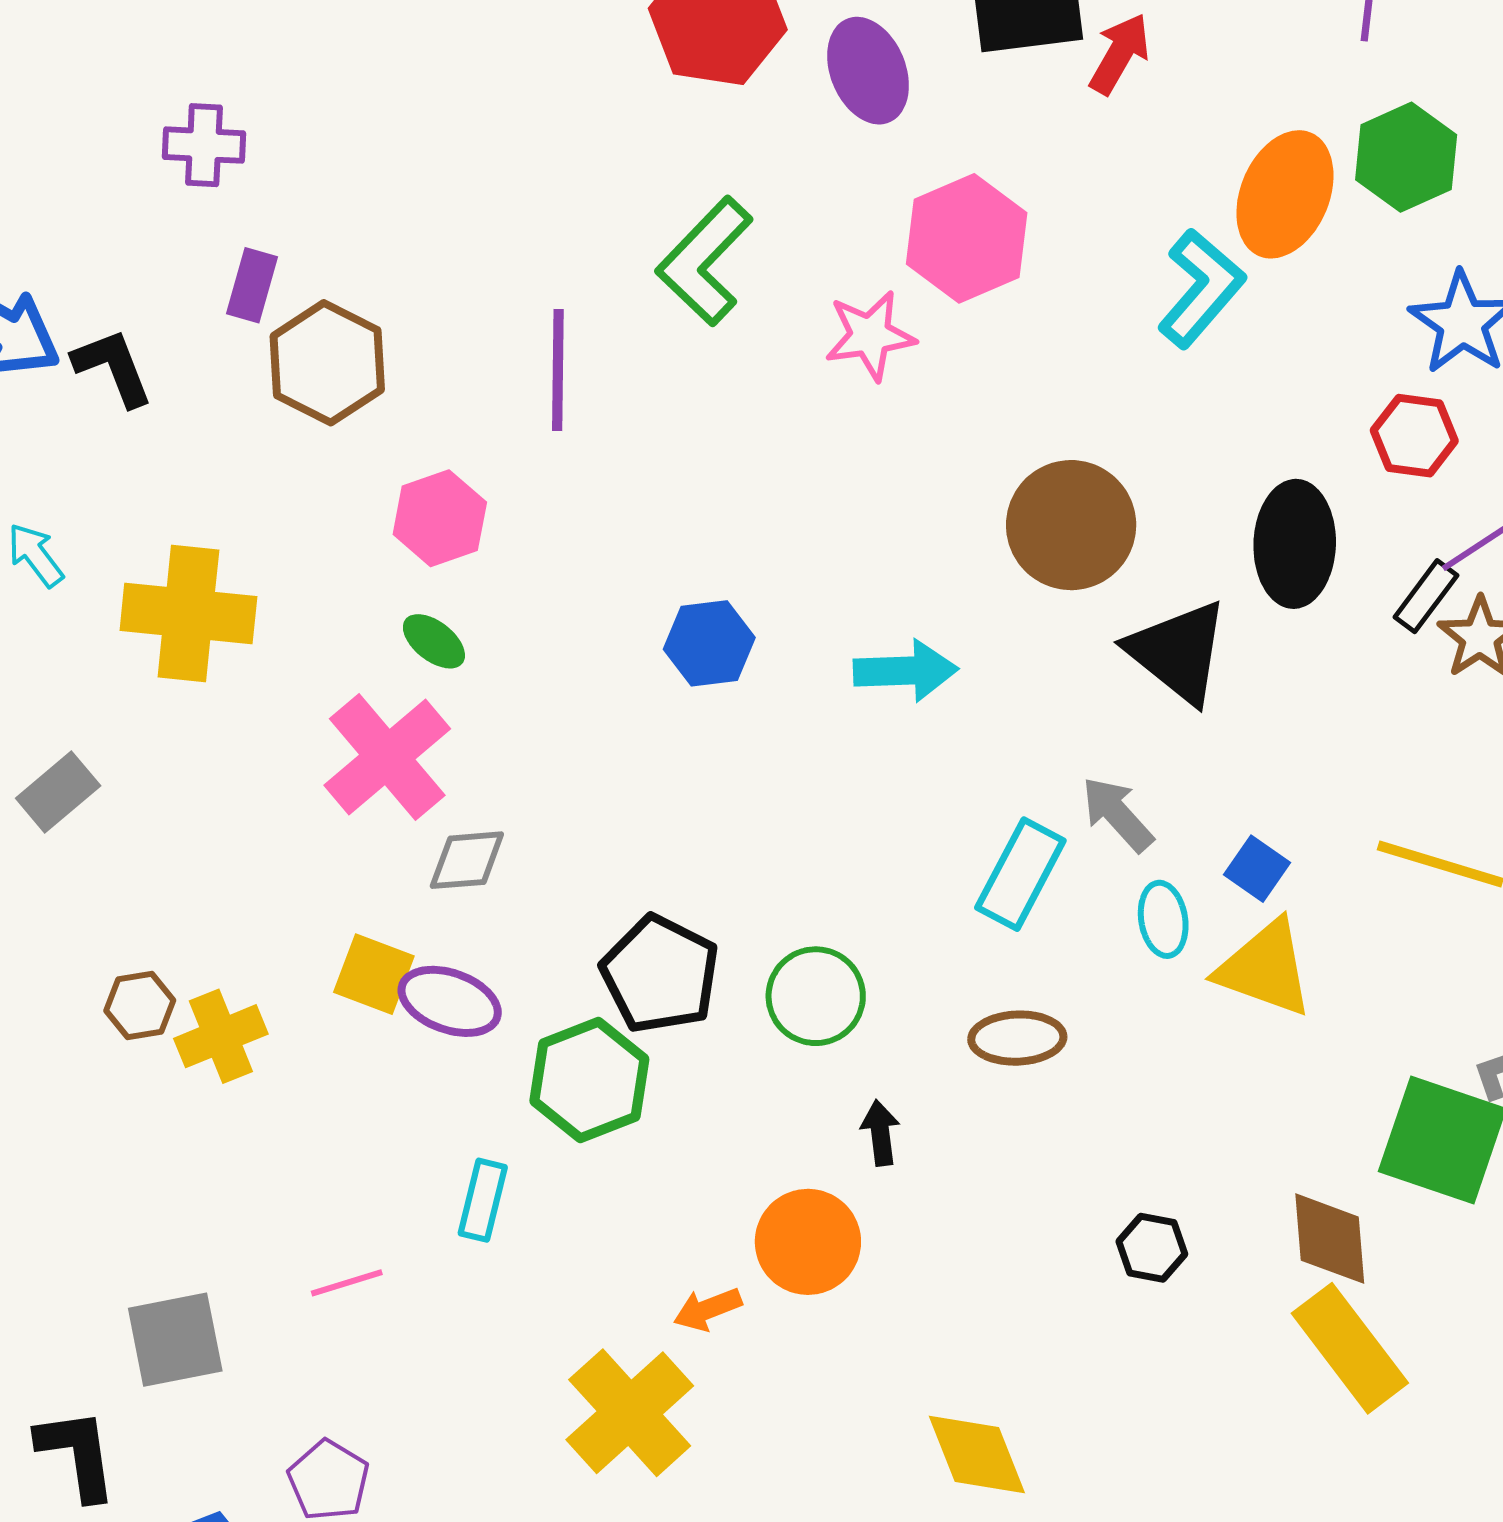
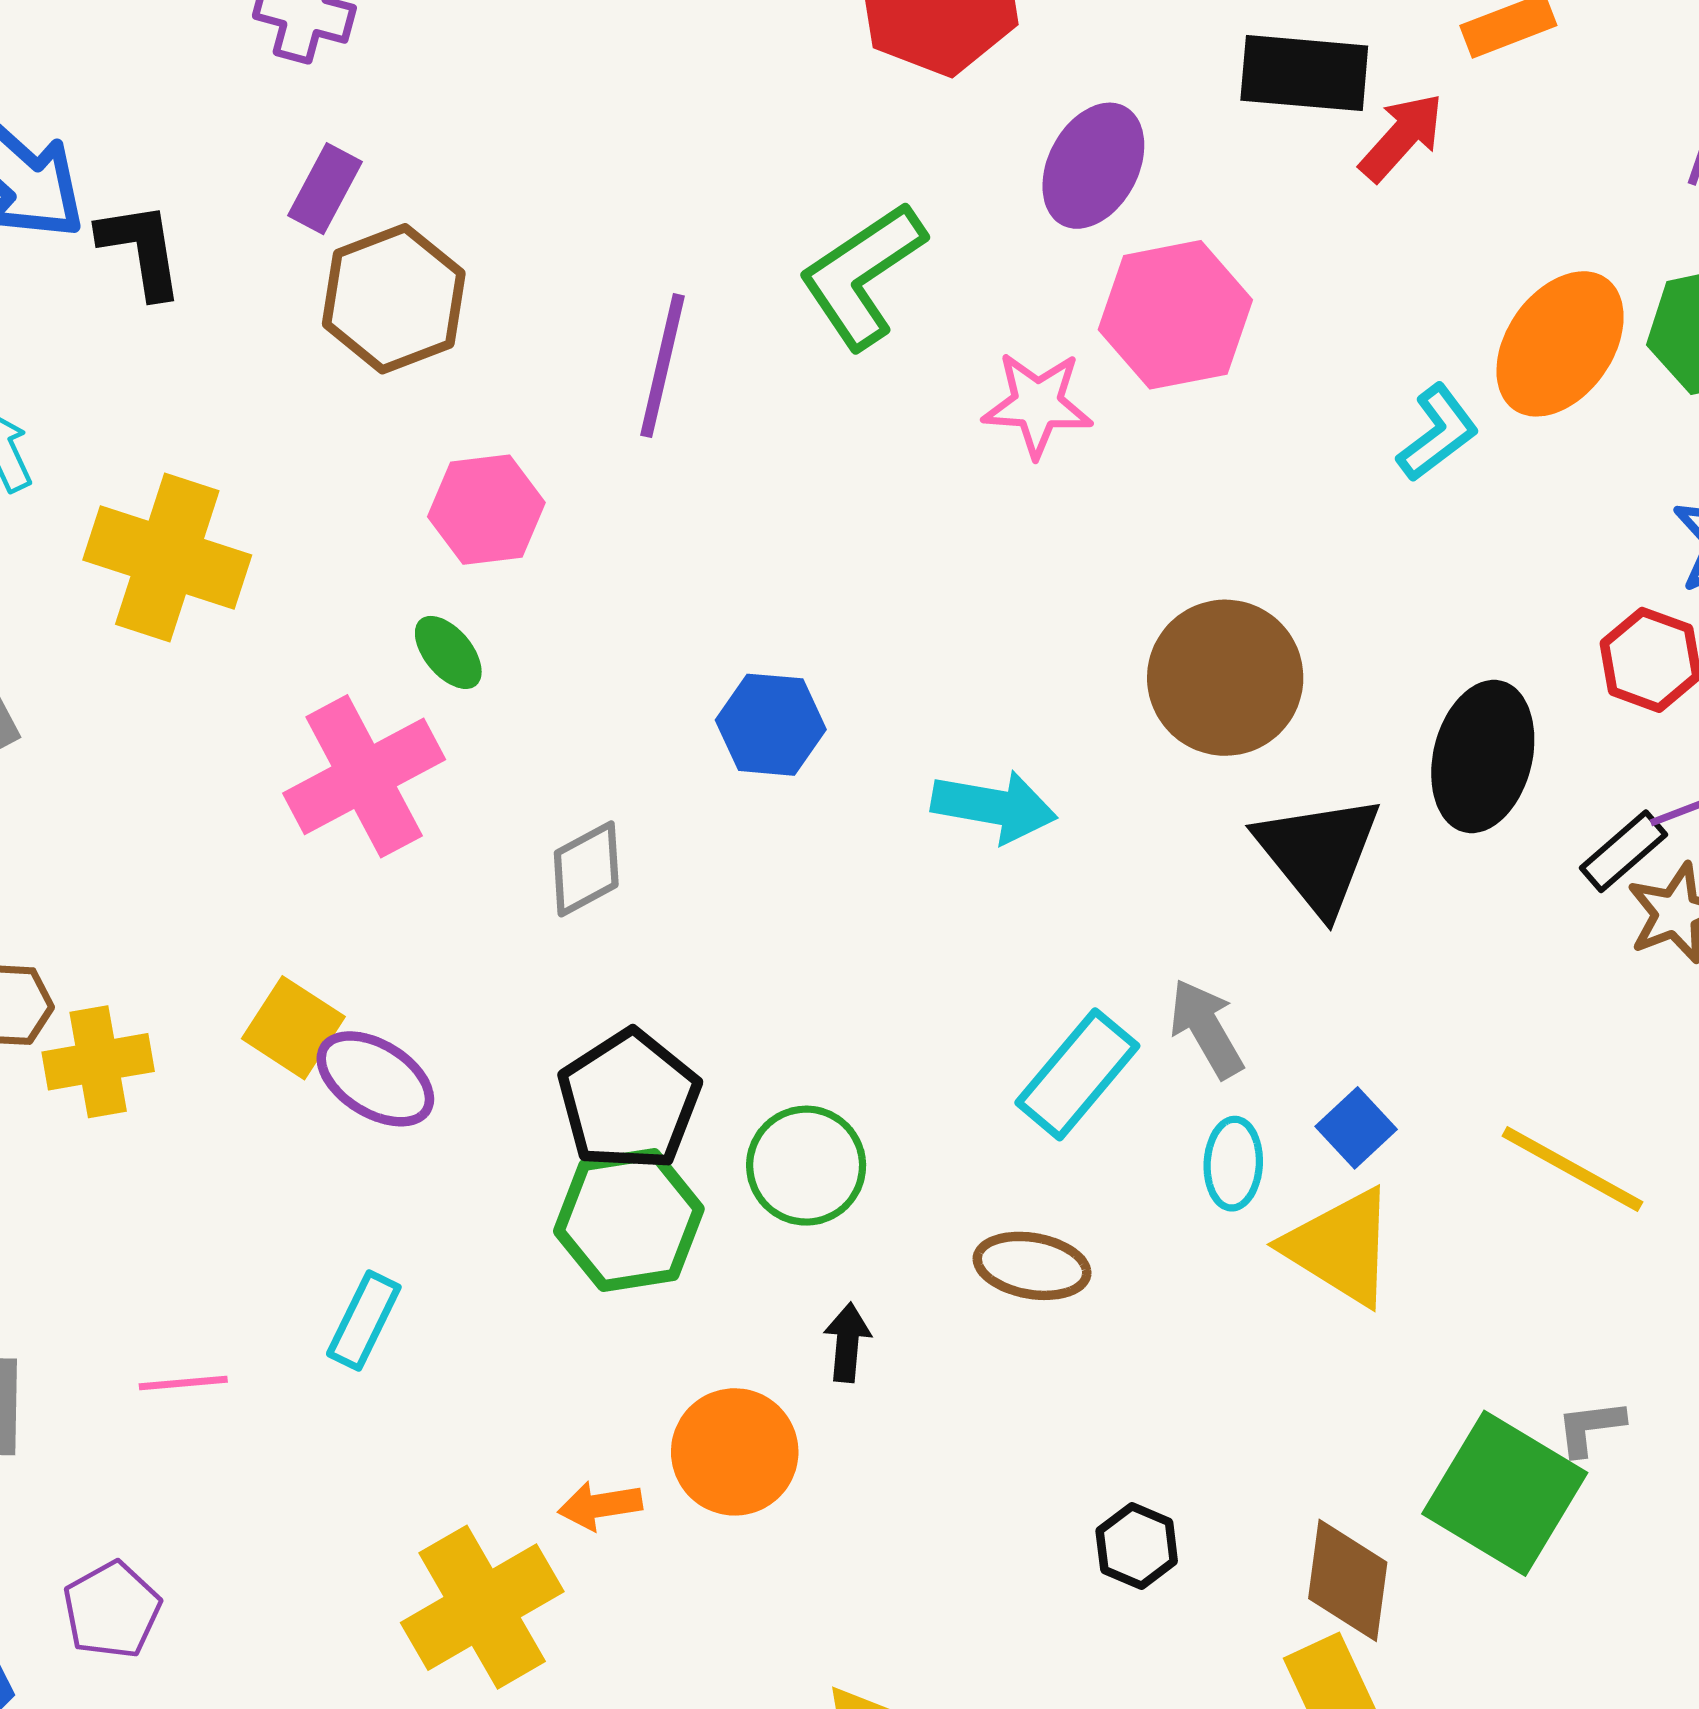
purple ellipse: (868, 71) -> (1093, 166), moved, turned 38
cyan L-shape: (1201, 288) -> (1438, 433), size x0.7
gray diamond: (467, 860) -> (586, 869), moved, turned -36
green hexagon: (589, 1080) -> (629, 1220), moved

